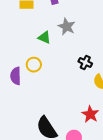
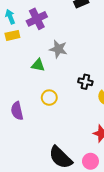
yellow circle: (34, 65) -> (49, 98), moved

